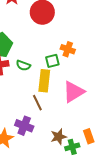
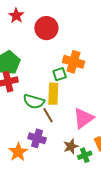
orange cross: (68, 49) -> (74, 62), size x1.5
green semicircle: (23, 65) -> (34, 101), moved, size x1.5
pink triangle: (74, 92) -> (83, 118), moved

